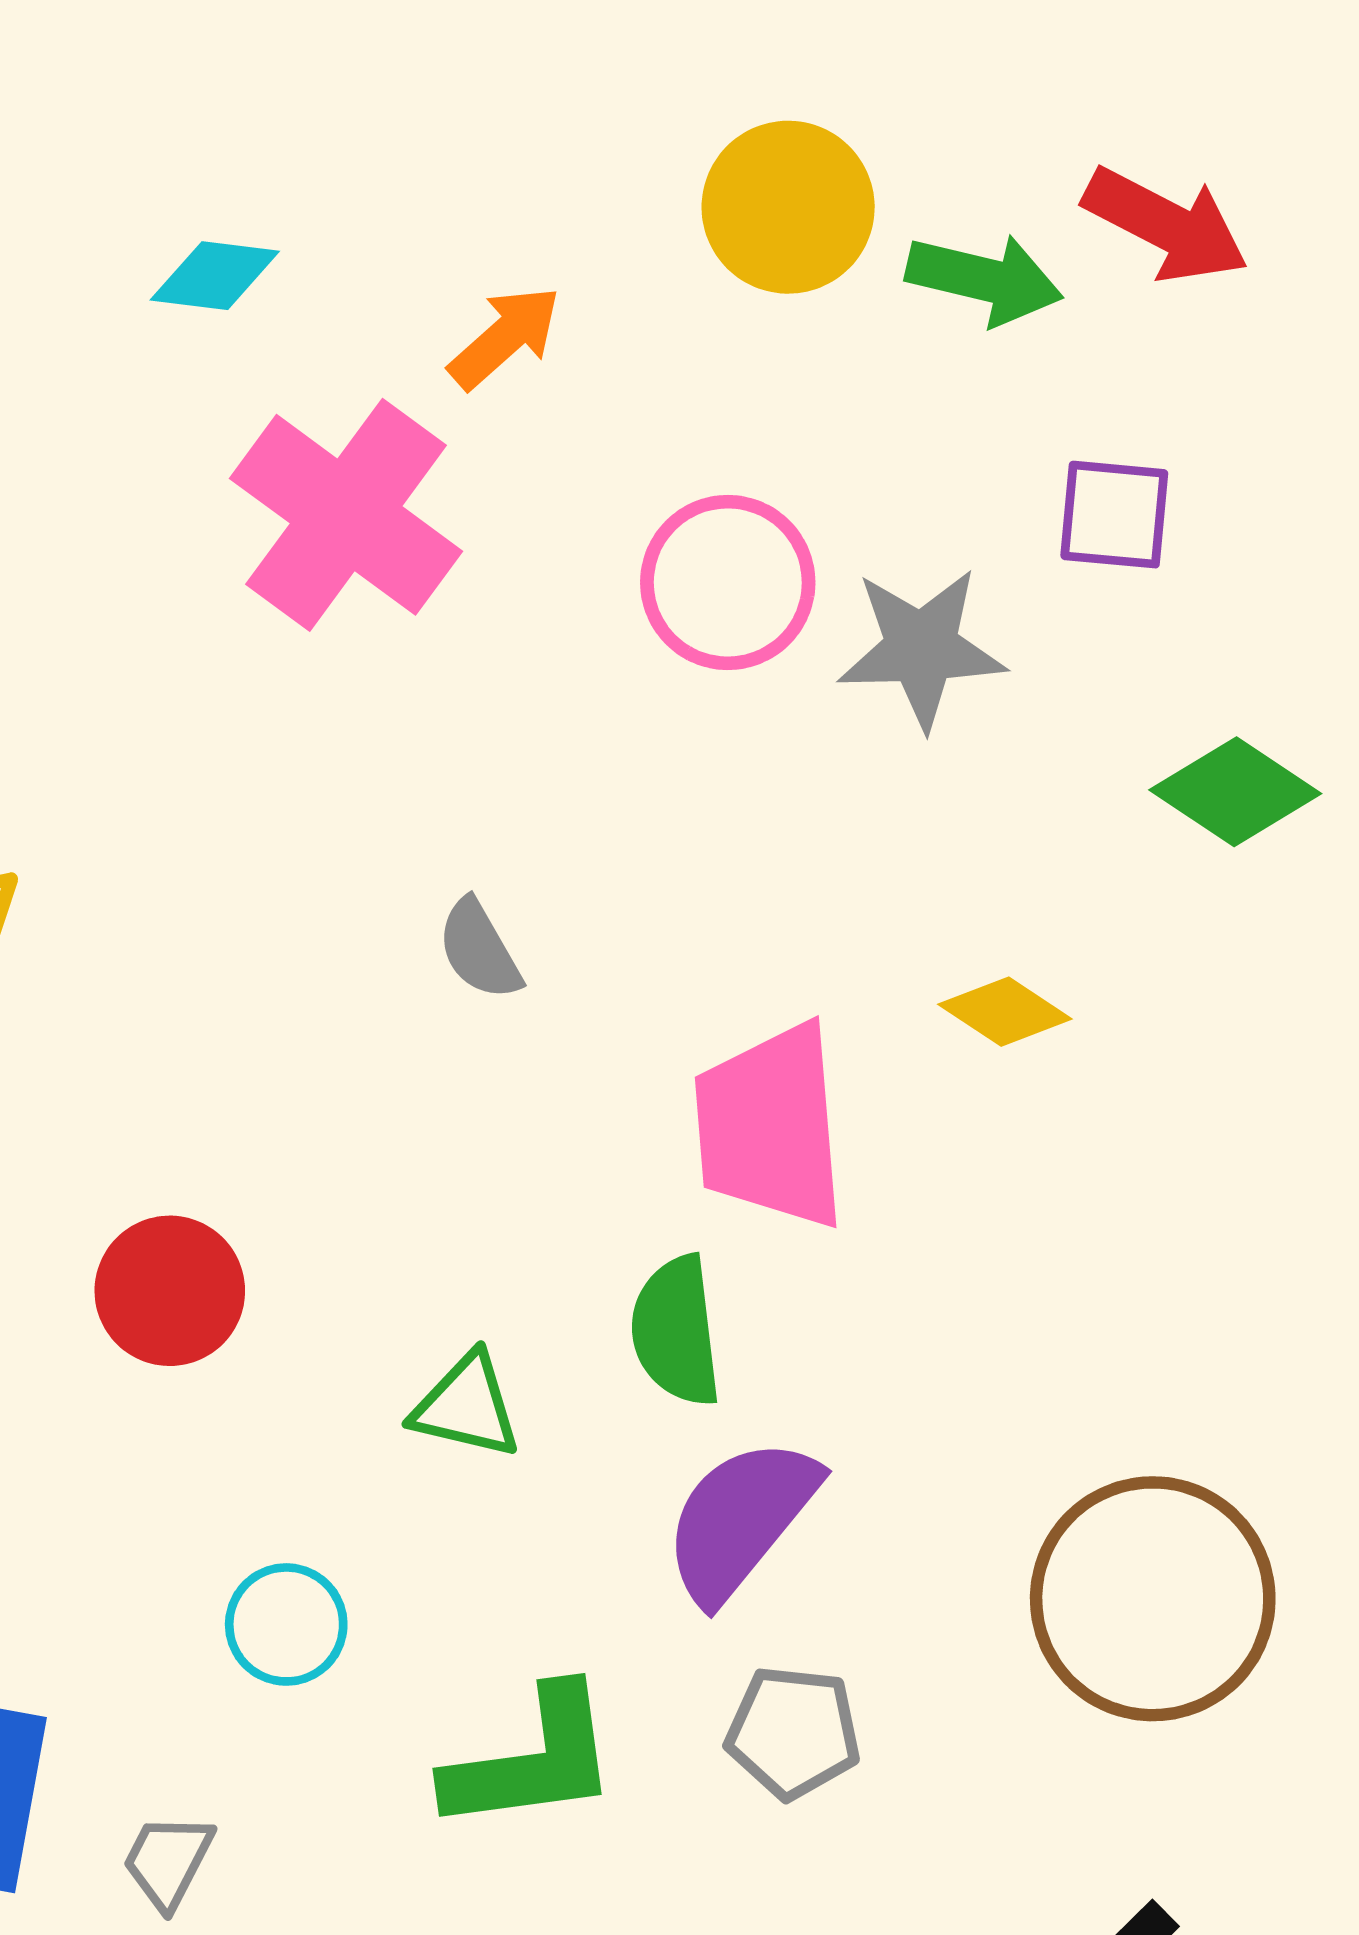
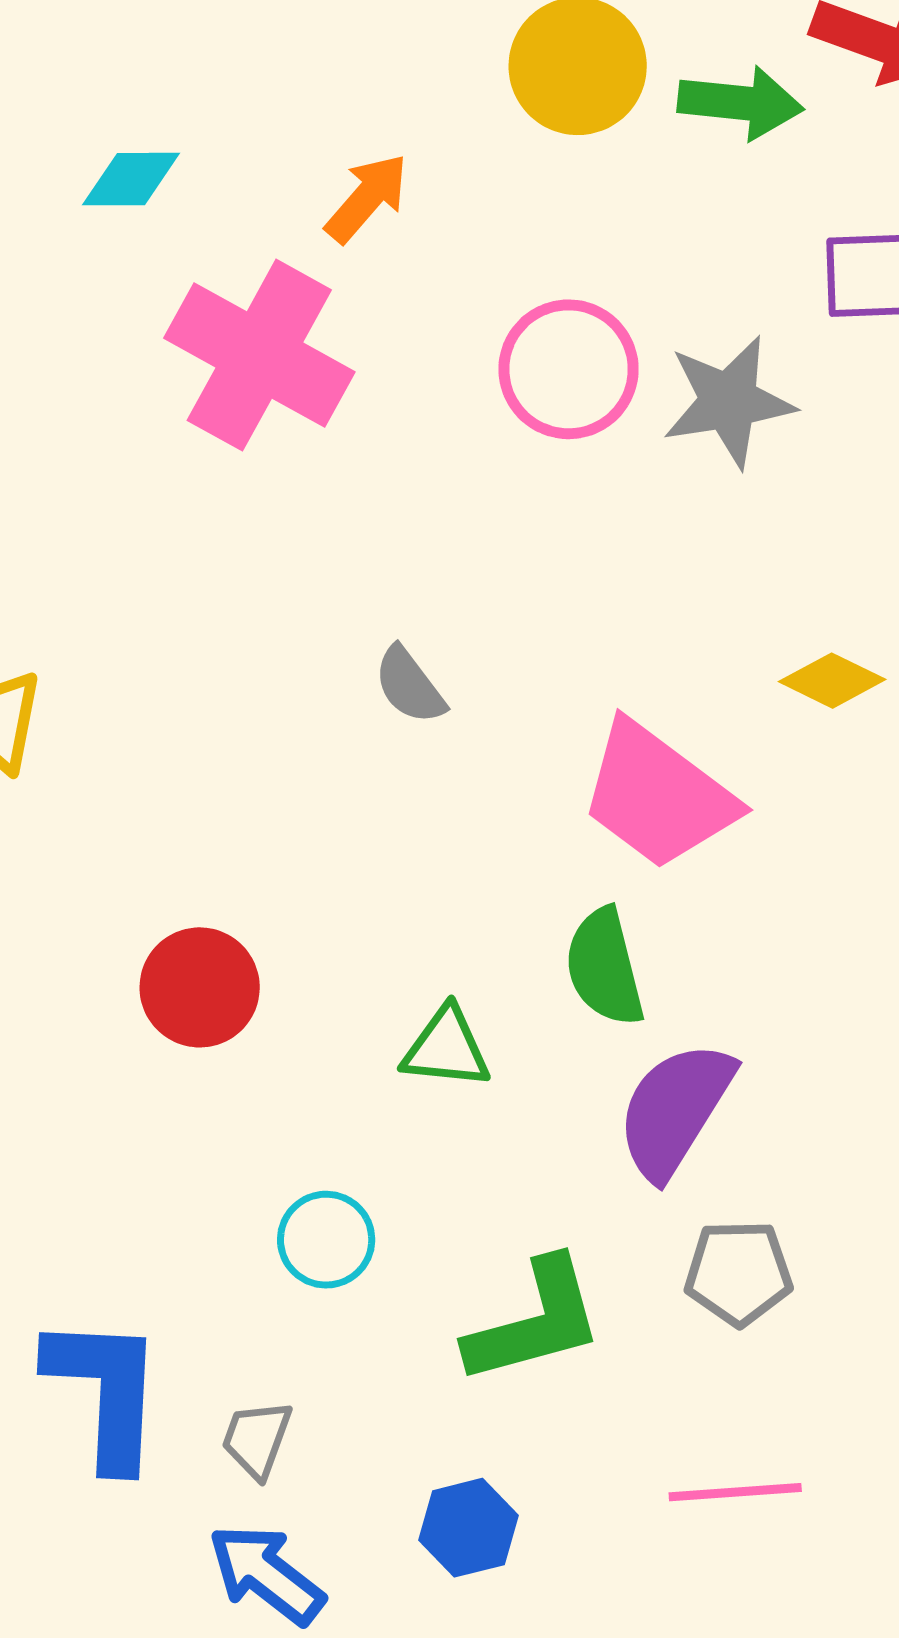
pink trapezoid: (770, 1126) -> (658, 796), turned -41

